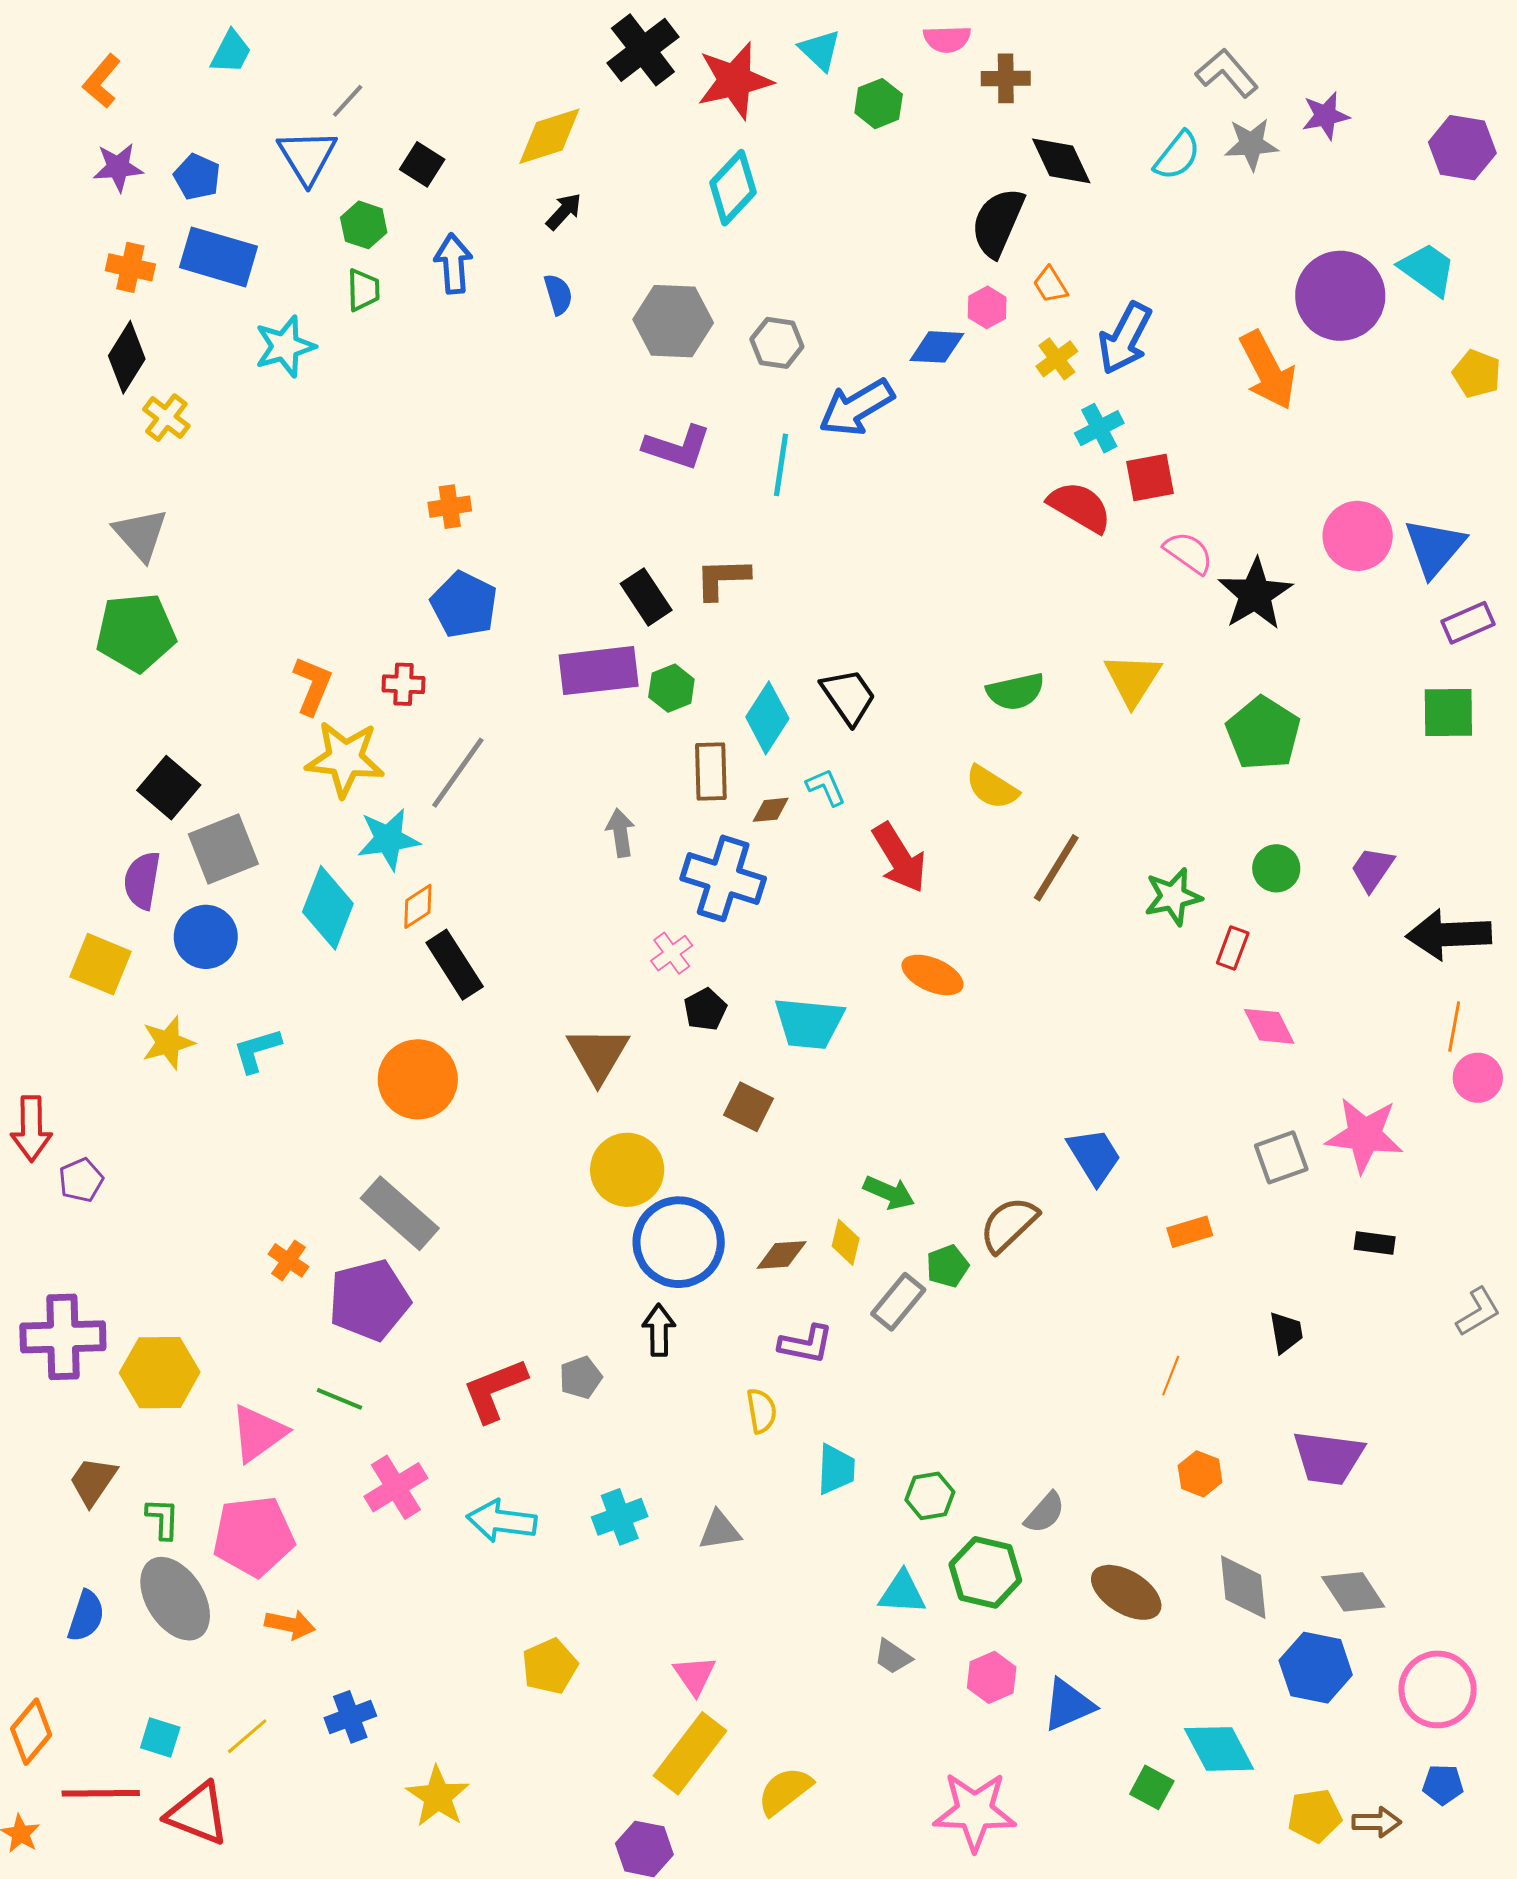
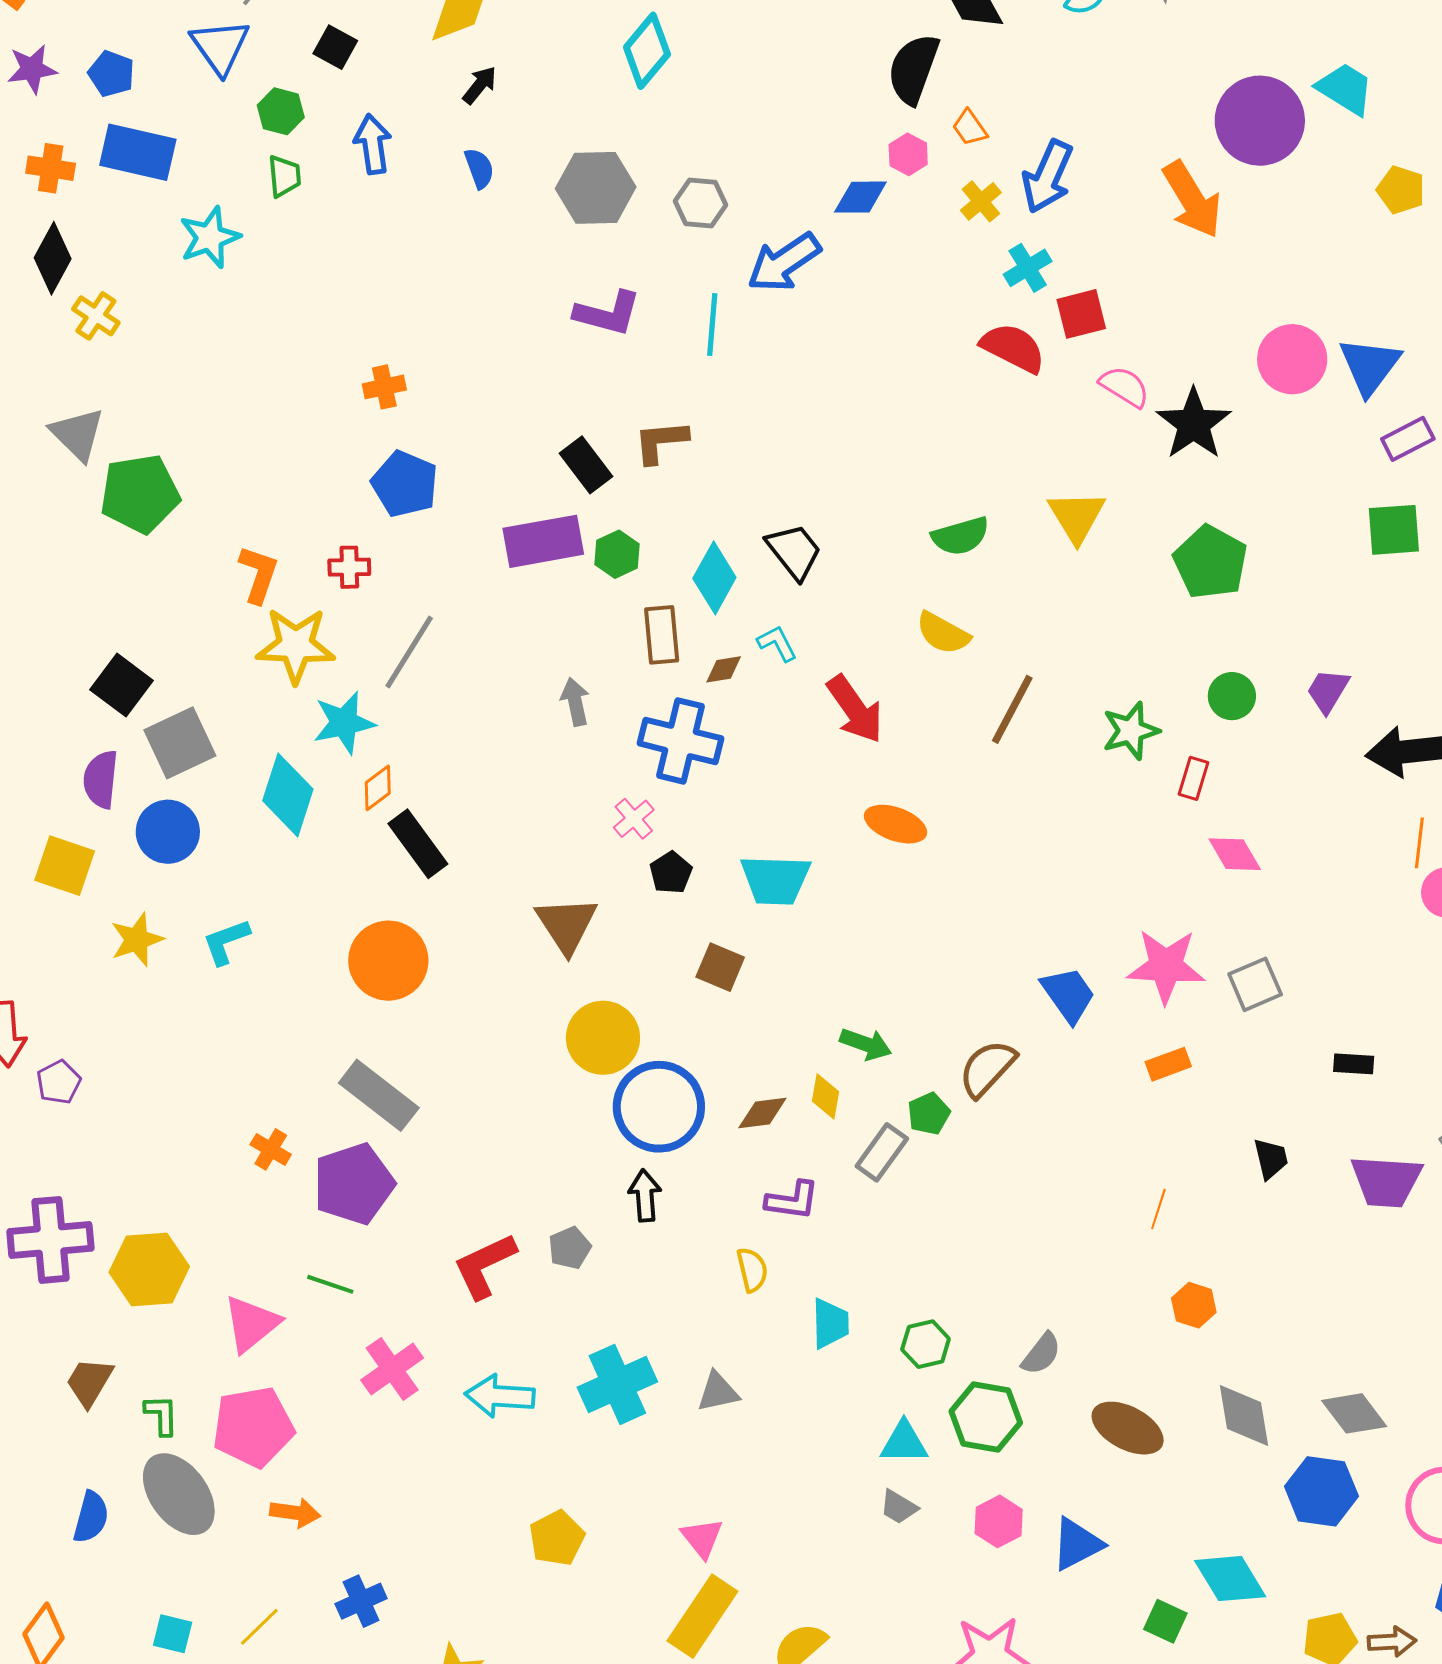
green pentagon: (136, 632) -> (140, 494), moved
pink star: (1364, 1135) -> (1166, 966), moved
purple trapezoid: (1328, 1458) -> (1386, 1181), moved
cyan cross: (620, 1517) -> (617, 1384), size x1.4

